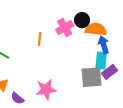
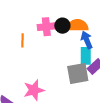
black circle: (82, 20) -> (62, 26), moved
pink cross: (65, 28) -> (46, 27), turned 30

